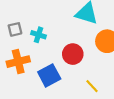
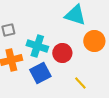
cyan cross: (39, 35) -> (37, 46), moved, size x1.5

